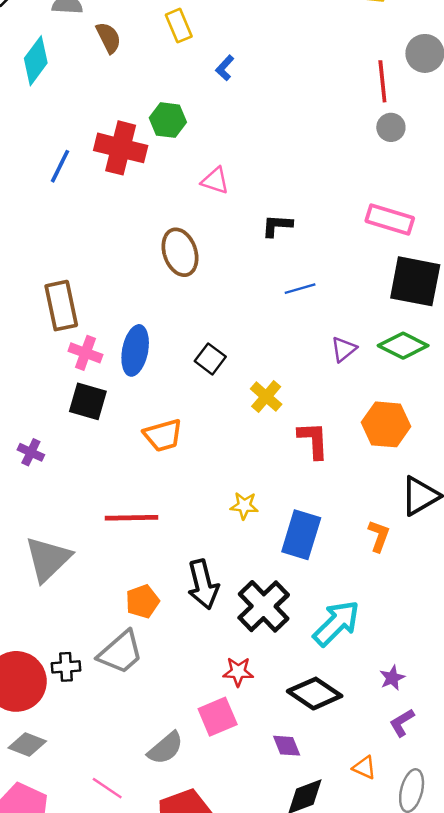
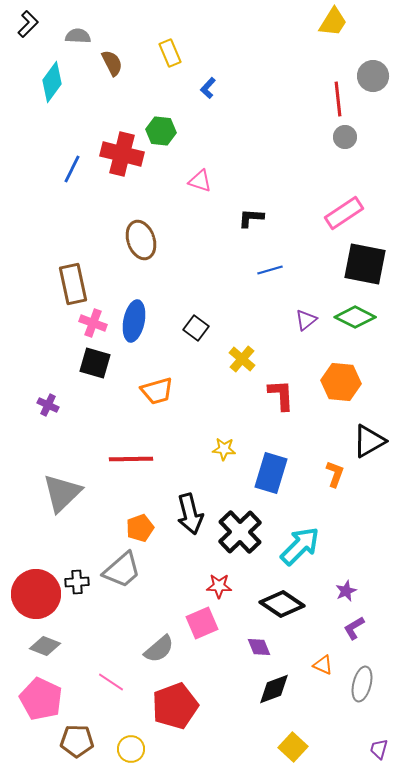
pink rectangle: (390, 220) -> (344, 213), turned -51
brown ellipse: (180, 252) -> (141, 240), moved

